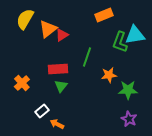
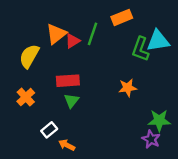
yellow semicircle: (25, 19) -> (29, 56), moved
green line: (87, 57) -> (92, 34), moved
green star: (128, 90) -> (159, 120), moved

